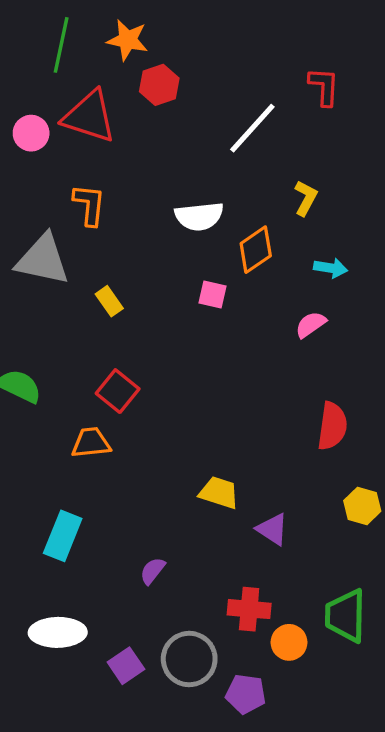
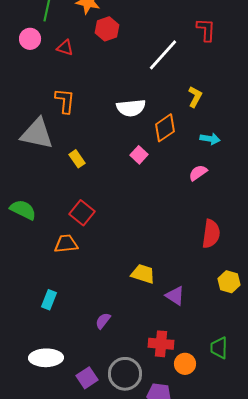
red triangle: (89, 116) -> (65, 48), size x0.5
pink circle: (31, 133) -> (30, 39), moved
pink square: (212, 295) -> (139, 155), turned 30
cyan rectangle: (63, 536) -> (49, 300), size x0.7
green trapezoid: (346, 616) -> (219, 348), size x0.7

